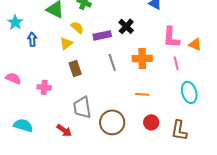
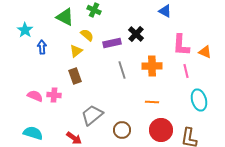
brown rectangle: (75, 68) -> (75, 76), moved
pink semicircle: (13, 78) -> (35, 96), moved
gray trapezoid: (82, 107) -> (92, 115), turned 60
brown circle: (112, 122) -> (122, 130), size x0.7
red circle: (151, 122) -> (161, 130), size x1.5

